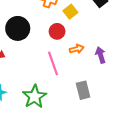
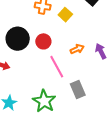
red circle: (57, 31) -> (43, 41), moved
gray rectangle: (83, 90) -> (78, 90), moved

